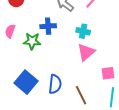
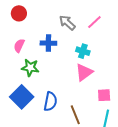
pink semicircle: (10, 31) -> (19, 46), moved
green star: (32, 41) -> (30, 68), moved

